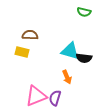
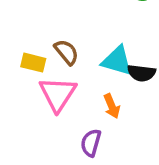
brown semicircle: (30, 35) -> (66, 52), moved, turned 49
pink triangle: (36, 96) -> (58, 94), moved, turned -35

